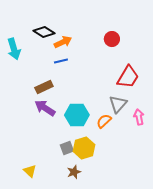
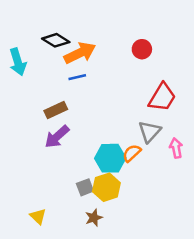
orange arrow: (63, 42) -> (80, 53), size x1.4
purple arrow: (45, 108) -> (57, 137), turned -75
cyan hexagon: (77, 115) -> (110, 158), moved

